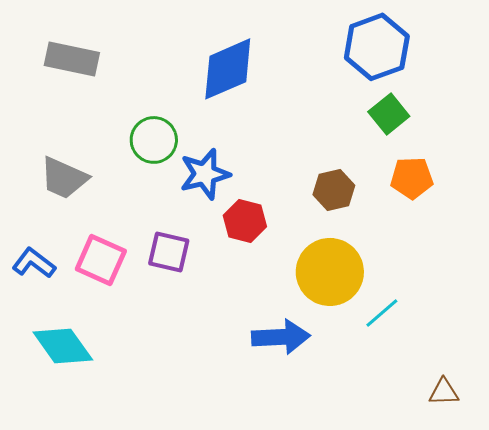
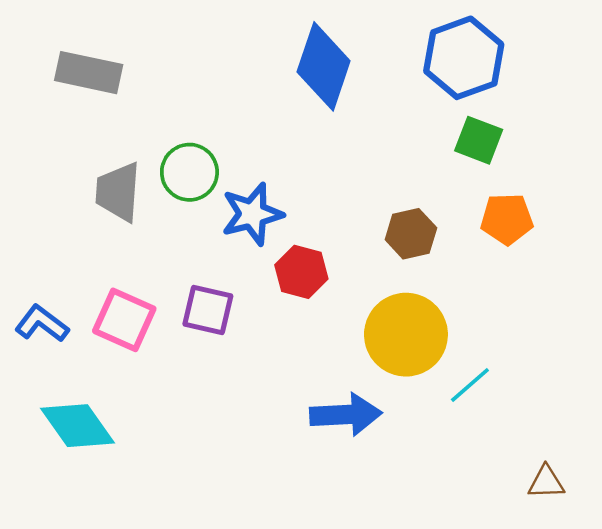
blue diamond: (228, 69) -> (324, 66), moved, turned -48
green square: (389, 114) -> (479, 140), turned -30
gray trapezoid: (64, 178) -> (118, 192), moved, turned 70

